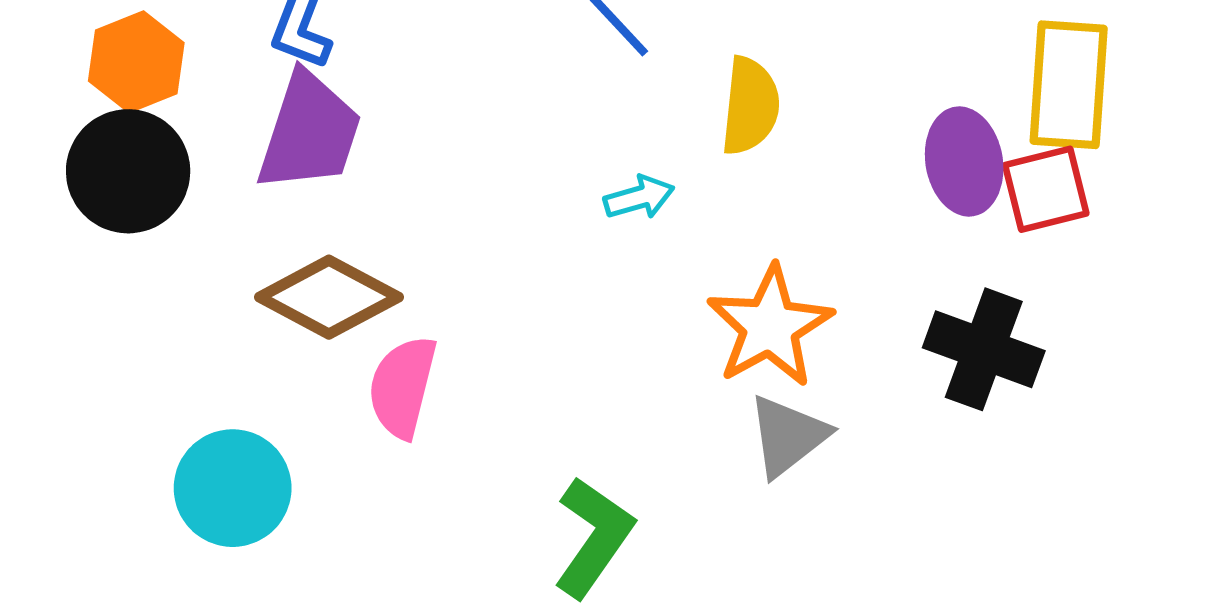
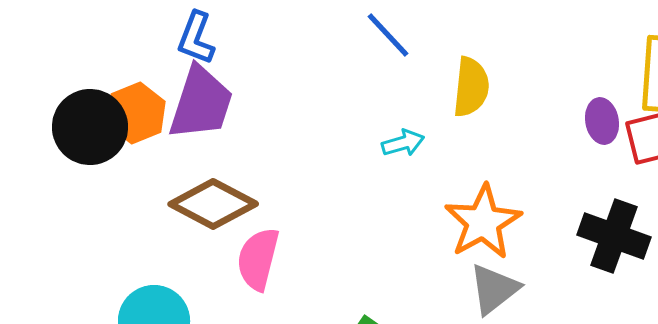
orange hexagon: (136, 62) -> (136, 113), moved
purple ellipse: (964, 161) -> (602, 121), size x0.7

